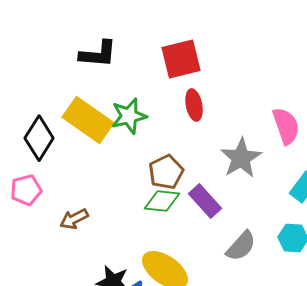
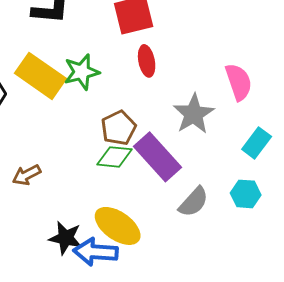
purple rectangle: (205, 201) -> (158, 157), size x1.4

